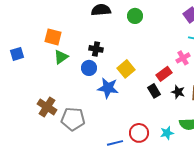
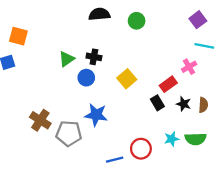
orange square: (53, 37) -> (18, 36), moved
green triangle: (61, 57) -> (67, 59), moved
blue star: (108, 88) -> (96, 115), moved
cyan star: (167, 133) -> (172, 139), moved

